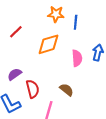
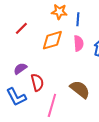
pink semicircle: (77, 58) -> (79, 43), moved
brown semicircle: (67, 90) -> (80, 89), moved, size x1.5

